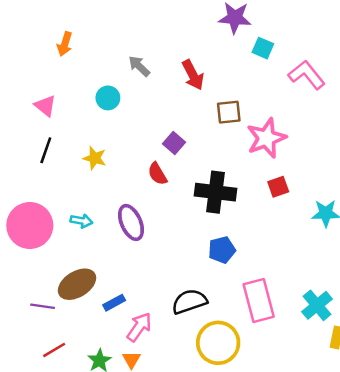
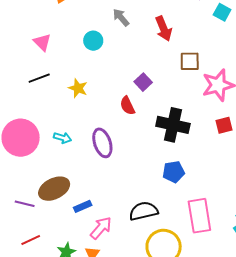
black line: (46, 150) -> (39, 78), turned 45

